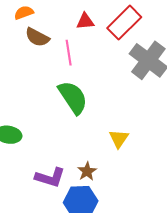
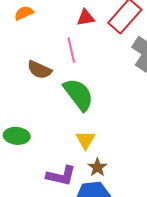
brown semicircle: (37, 37) -> (39, 70), moved
yellow triangle: (119, 139) -> (86, 140), moved

